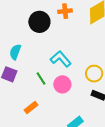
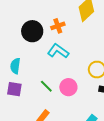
orange cross: (65, 11) -> (58, 26), moved
cyan L-shape: (61, 59) -> (58, 51), moved

